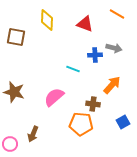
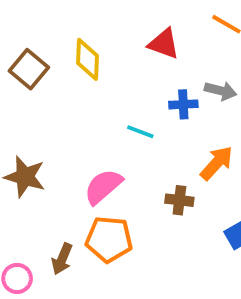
yellow diamond: (47, 20) -> (87, 59), moved
brown square: (16, 37) -> (29, 69), turned 30
orange pentagon: (81, 124) -> (109, 239), moved

